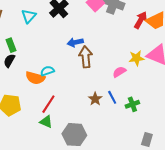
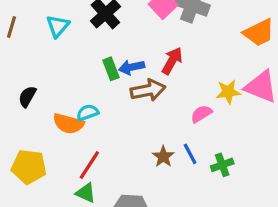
red arrow: (141, 20) -> (172, 61), moved
green rectangle: (11, 45) -> (111, 69), moved
brown arrow: (86, 57) -> (148, 90), turned 85

